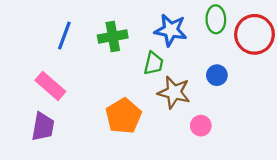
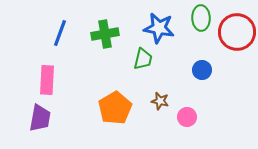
pink rectangle: (50, 86) -> (47, 80), turned 52
brown star: (174, 92) -> (160, 101), moved, size x0.6

